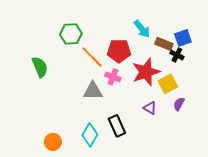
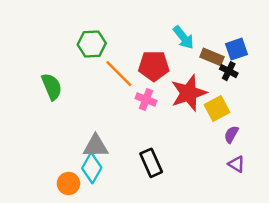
gray triangle: (93, 91) -> (96, 146), moved
purple triangle: (150, 108) -> (236, 164), moved
cyan diamond: (90, 135) -> (92, 168), moved

